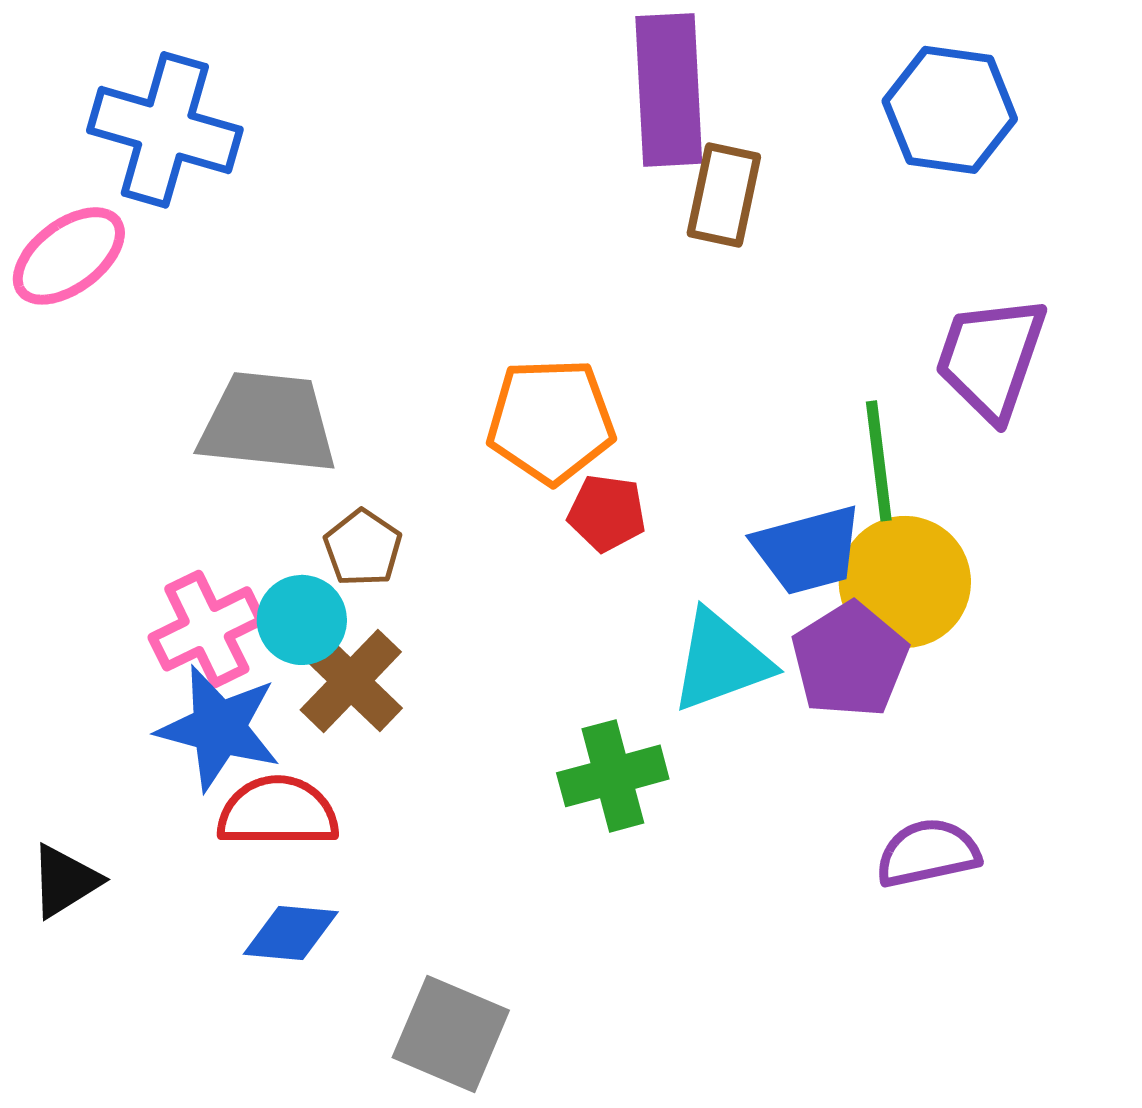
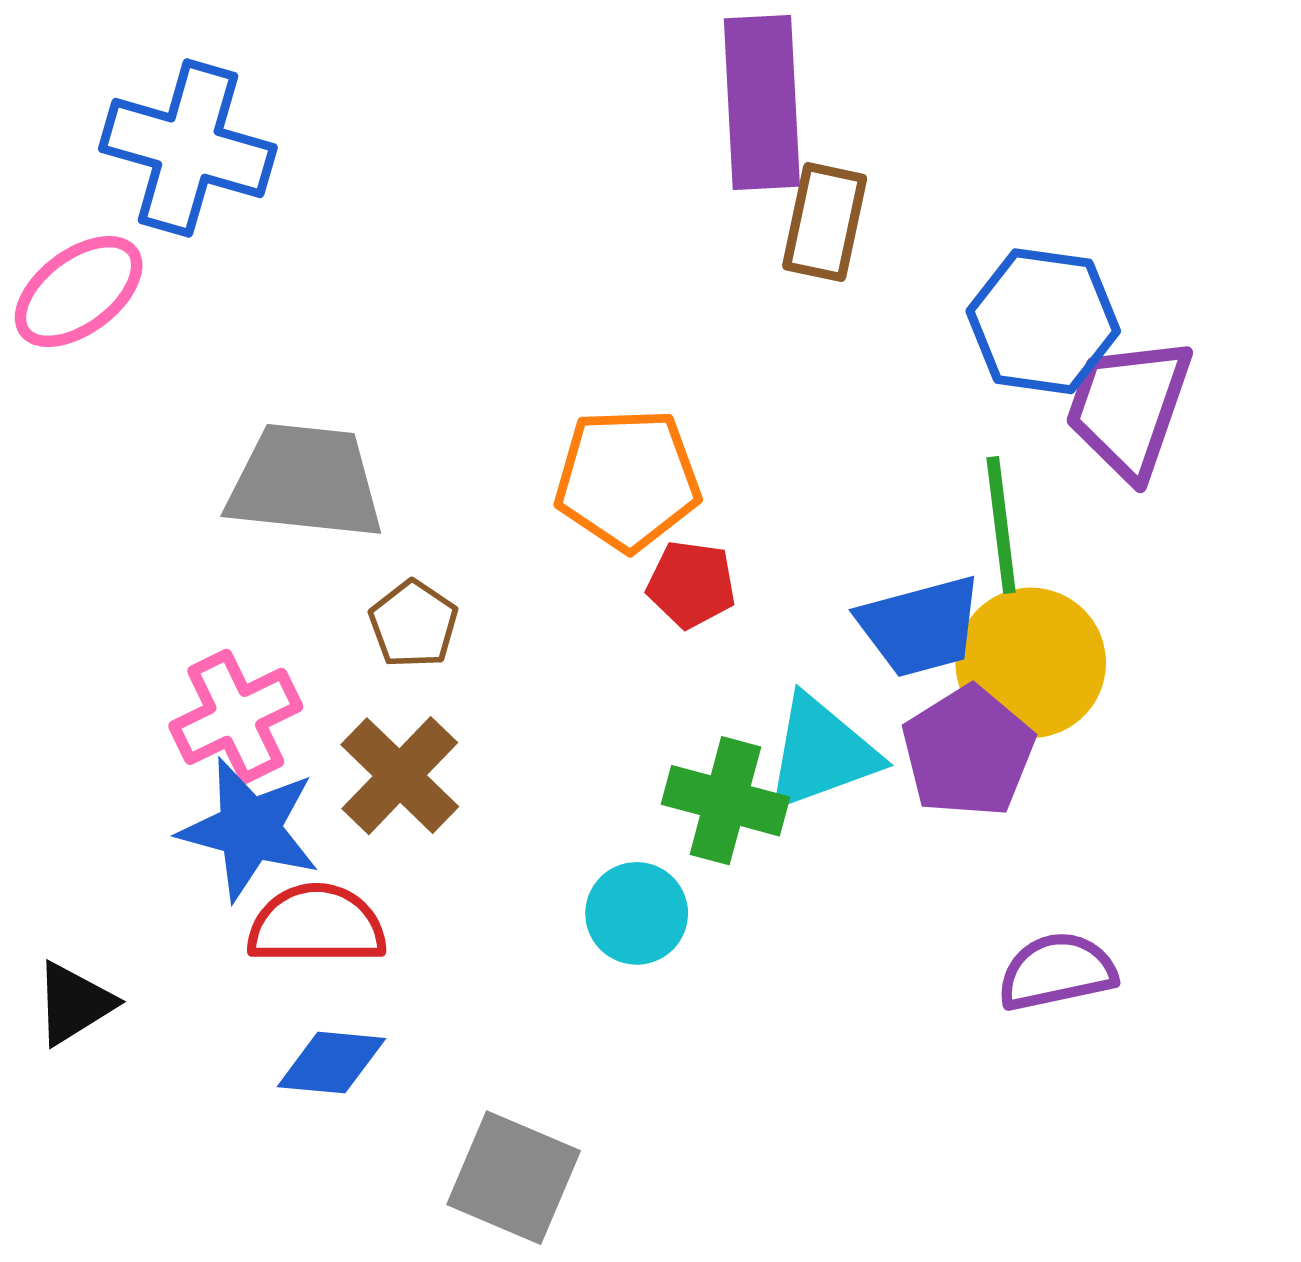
blue hexagon: (950, 110) -> (1043, 321), moved
cyan circle: (302, 620) -> (637, 913), moved
green cross: (613, 776) -> (725, 801), moved, turned 30

